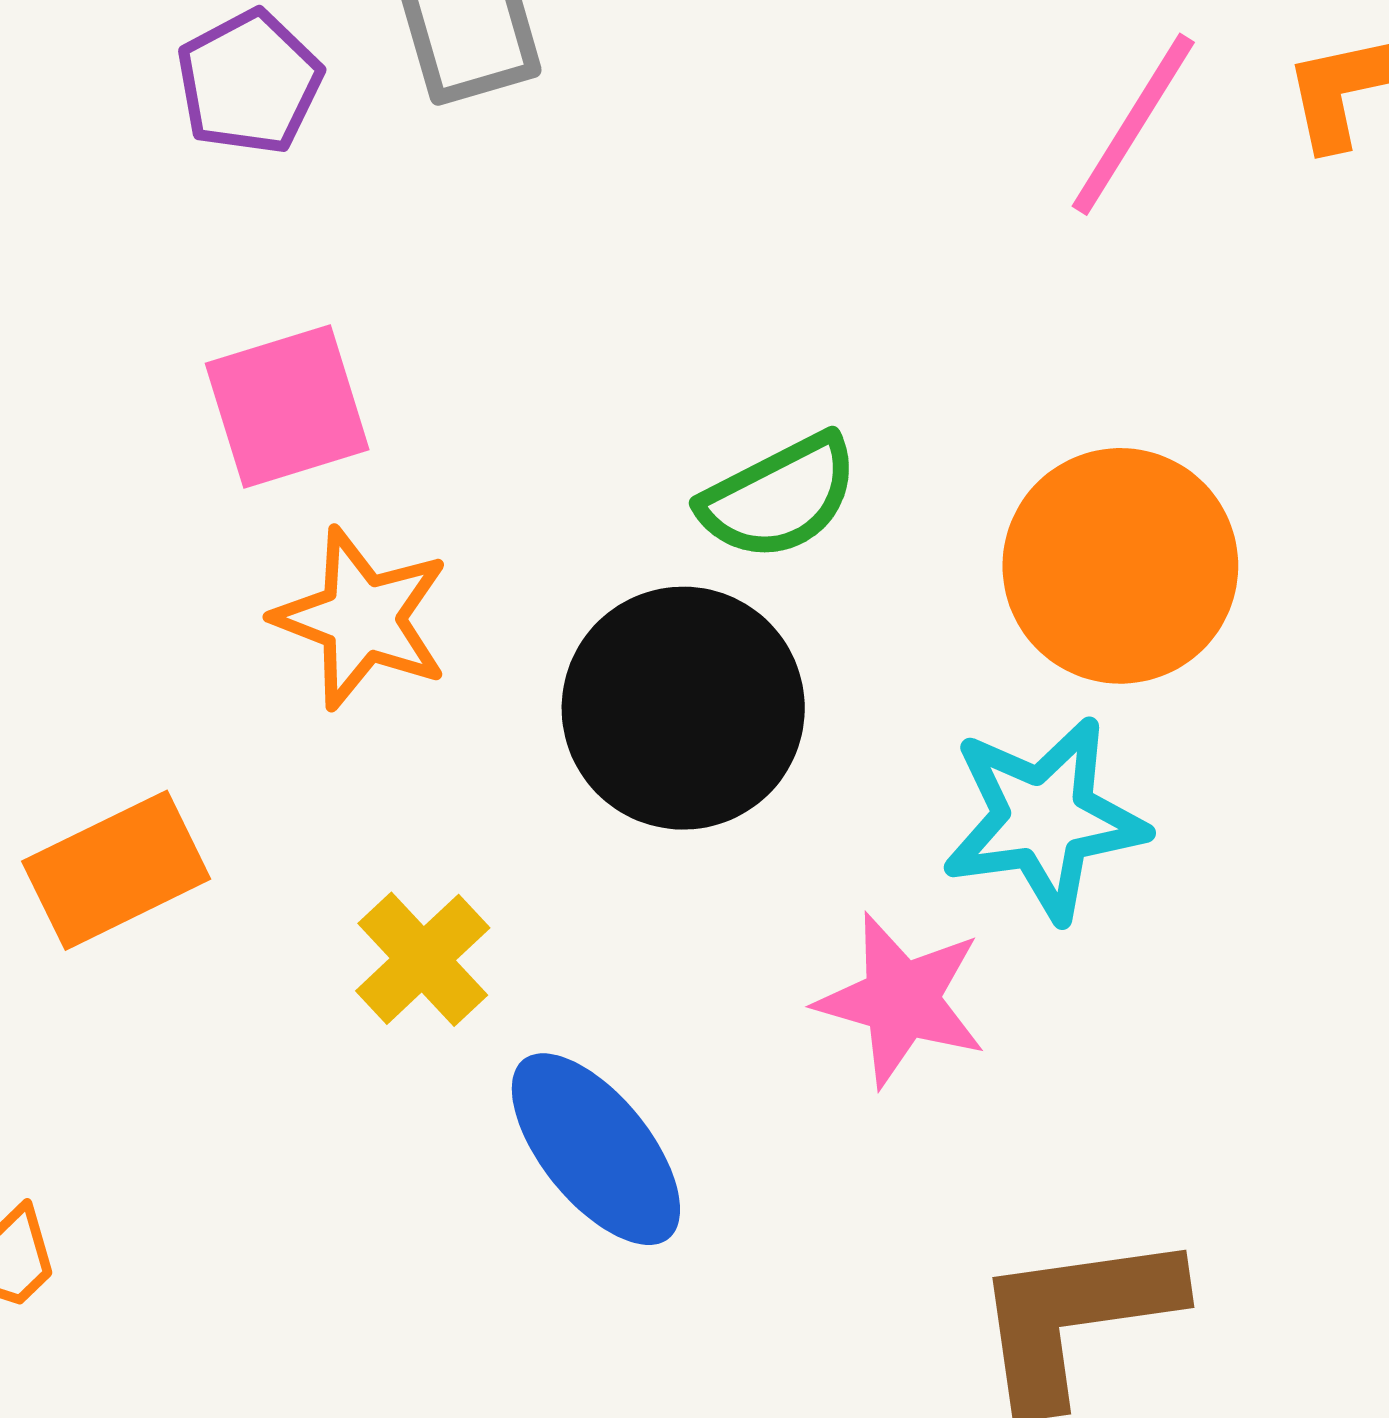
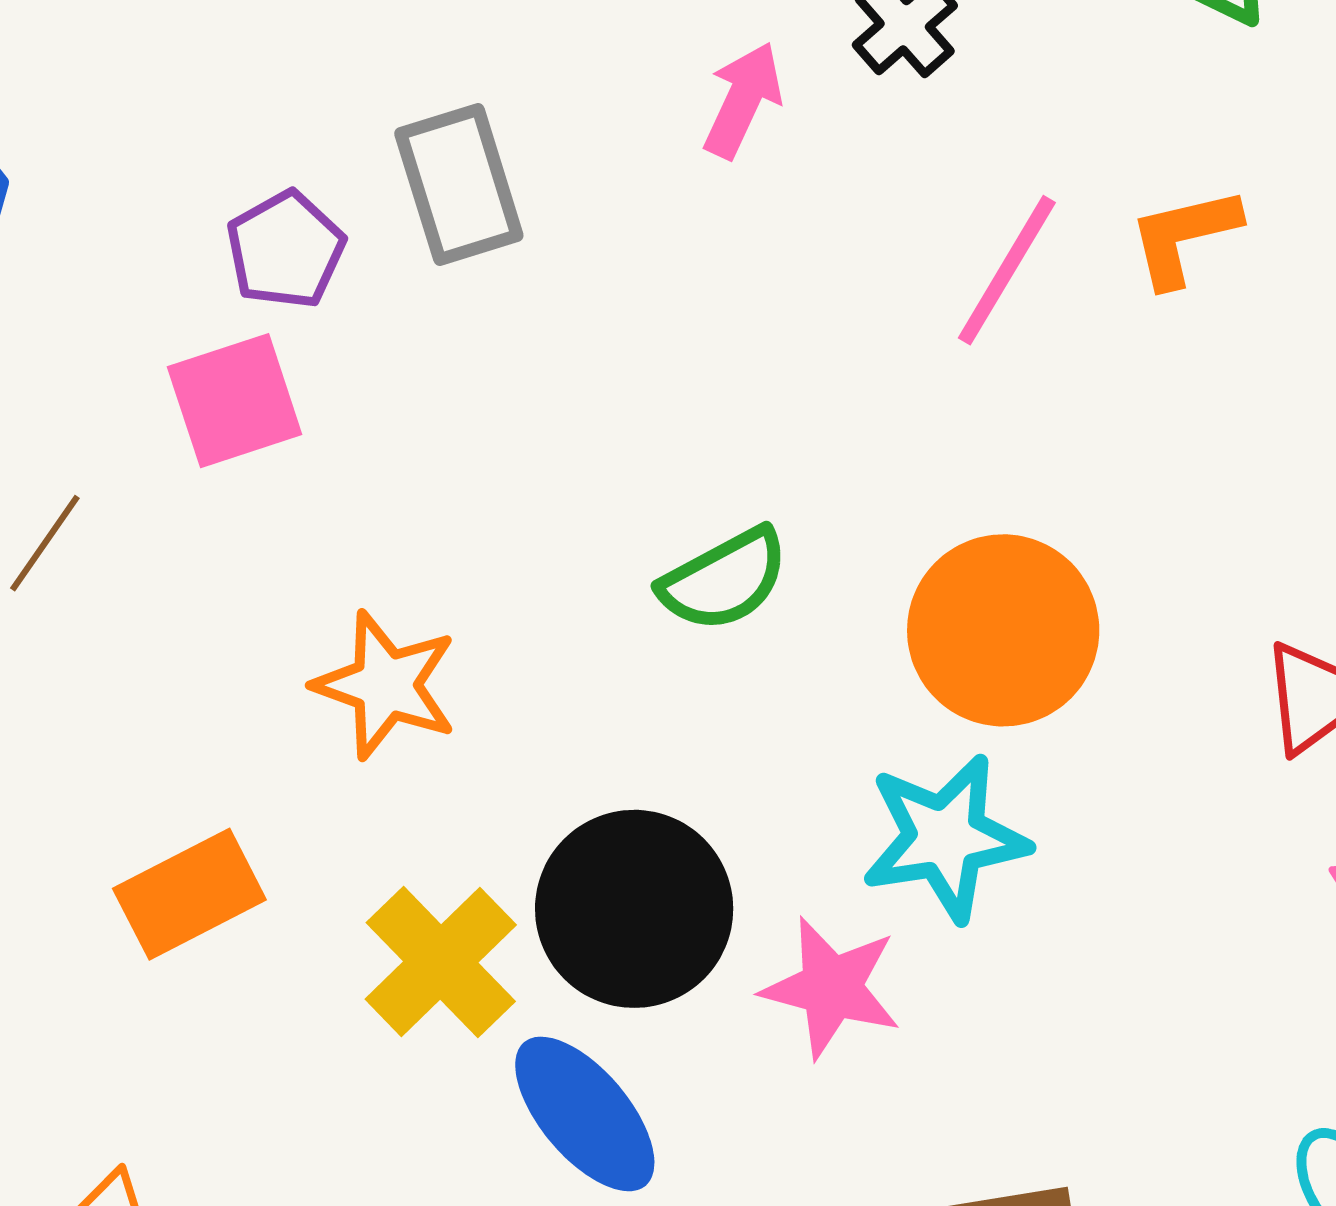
pink square: (287, 406) -> (235, 401), moved
black circle: (683, 708) -> (634, 909), moved
yellow cross: (423, 959) -> (441, 962), size x1.4

